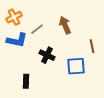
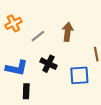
brown arrow: (65, 25) -> (68, 32), turned 30
blue L-shape: (17, 40) -> (17, 68), moved

